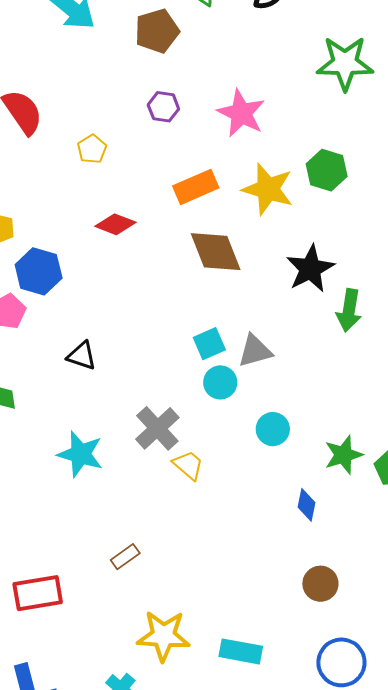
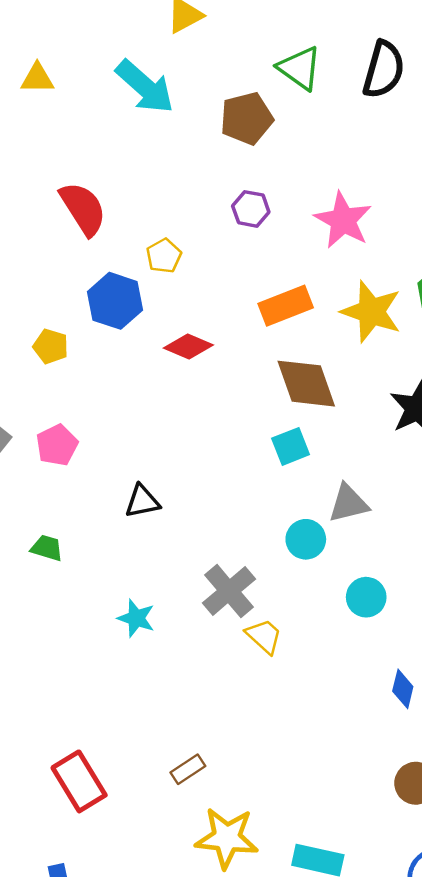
blue hexagon: (39, 271) -> (115, 301), moved
cyan square: (209, 344) -> (291, 446), moved
black triangle: (82, 356) -> (142, 501), turned -32
cyan star: (80, 454) -> (136, 618), size x0.7
brown rectangle: (125, 557) -> (188, 769), moved
red rectangle: (38, 593) -> (79, 781), turned 66

